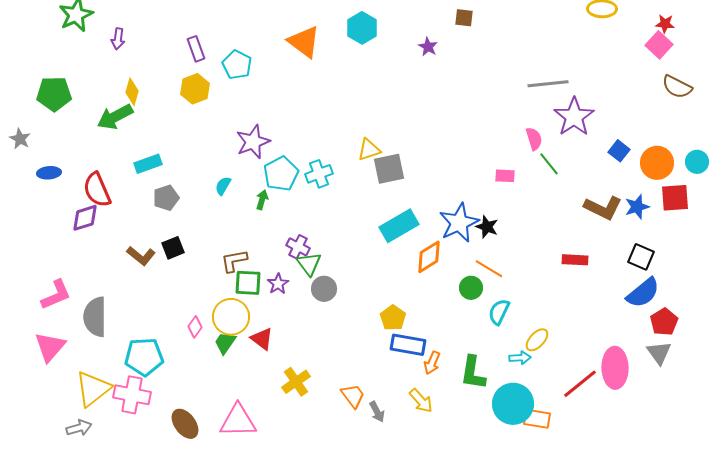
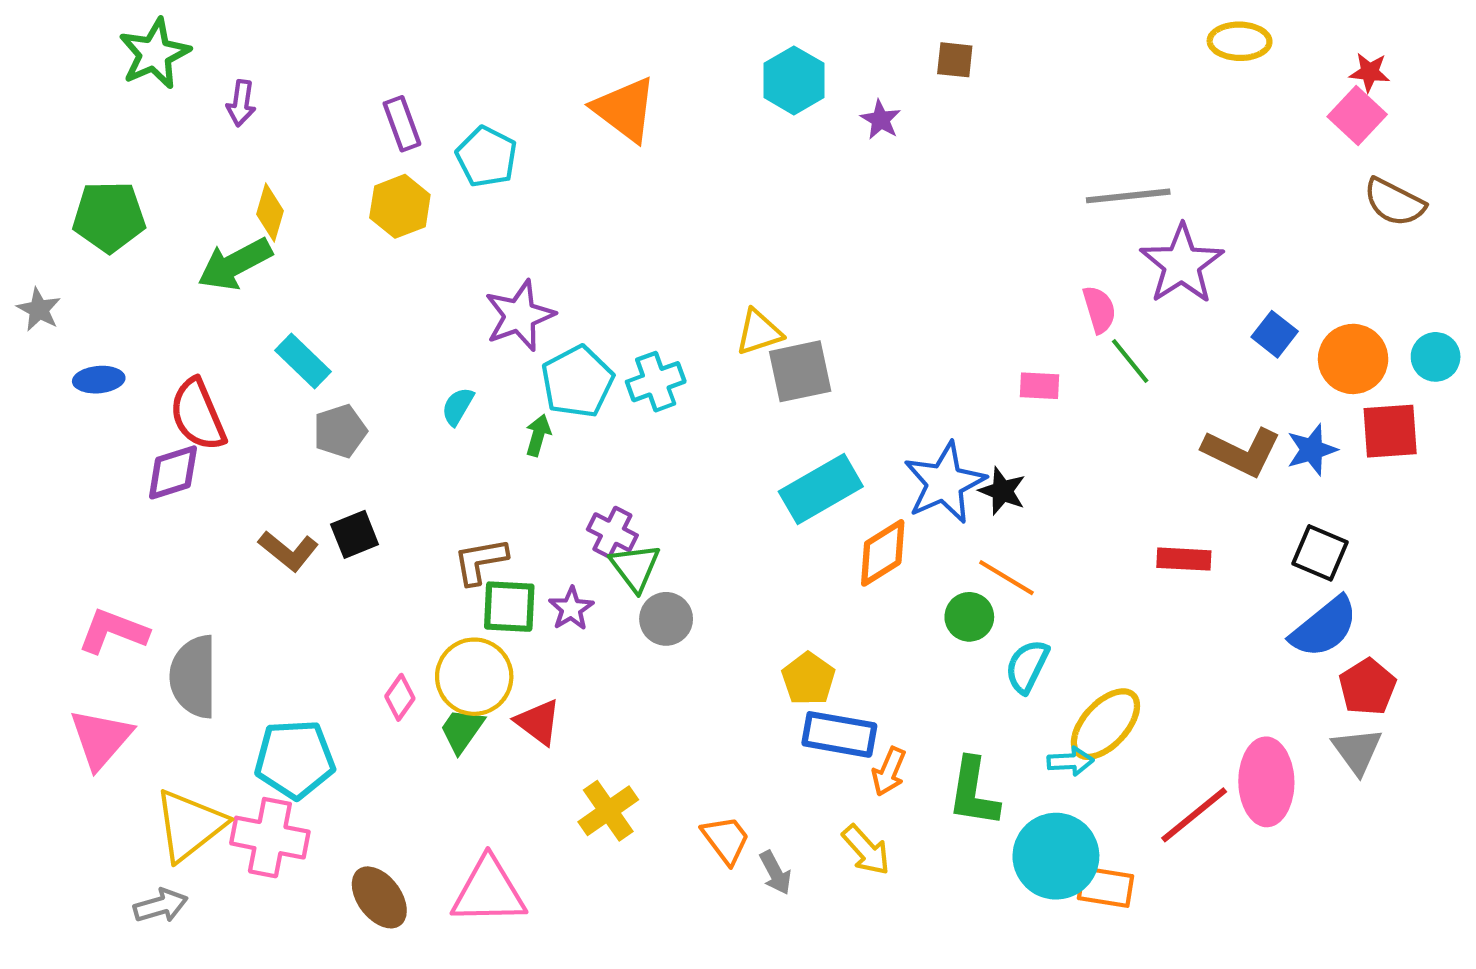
cyan hexagon: (362, 28) -> (794, 80), moved
cyan rectangle: (148, 164) -> (303, 361), turned 64
pink L-shape: (56, 295) -> (113, 631), turned -136
yellow ellipse: (537, 340) -> (1105, 724), size x1.5

